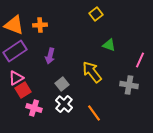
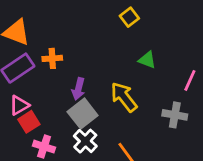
orange cross: (40, 25) -> (52, 58), moved
purple arrow: (50, 56) -> (78, 89), moved
gray square: (62, 84) -> (83, 114), size x1.5

